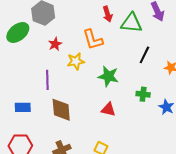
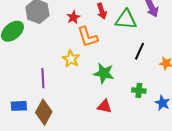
red star: (55, 44) -> (73, 17), moved
yellow star: (76, 61) -> (71, 59), turned -30
brown diamond: (61, 110) -> (44, 112), moved, turned 35

